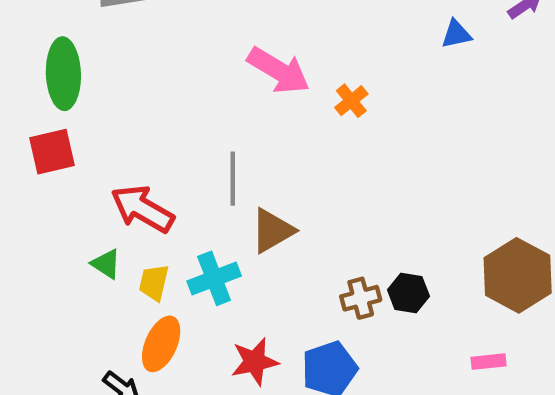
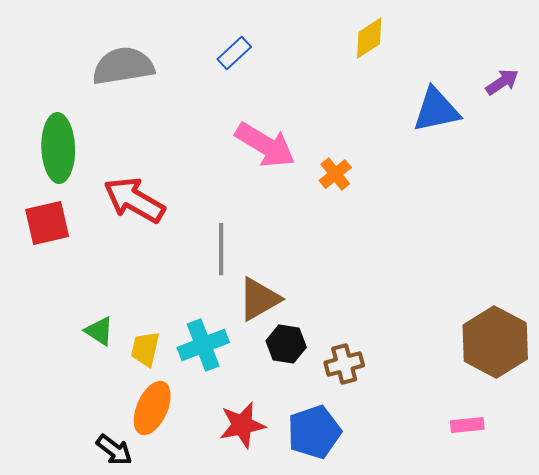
blue triangle: (456, 34) -> (436, 110), size x1.6
red arrow: (142, 209) -> (134, 200), moved
black hexagon: (408, 293) -> (286, 344), moved

